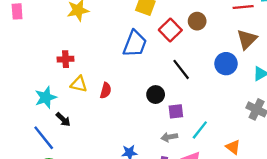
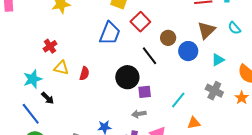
brown circle: (197, 21) -> (168, 38), moved
red cross: (66, 59) -> (50, 46), turned -32
black circle: (156, 95) -> (127, 77), size x1.5
cyan line: (200, 130) -> (178, 100), moved
orange triangle: (233, 147) -> (194, 123), turned -48

